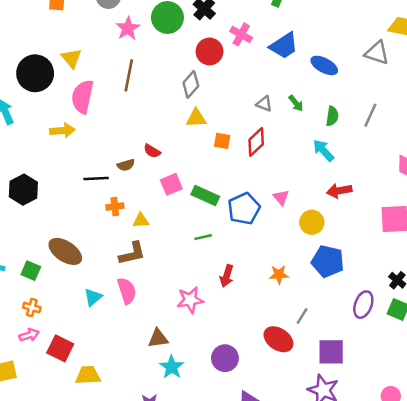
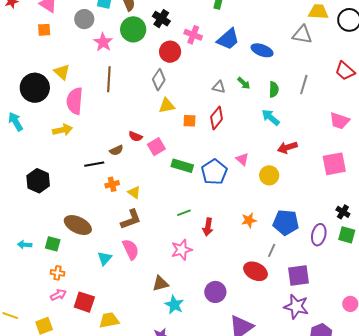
pink square: (171, 184) -> (156, 147), moved
yellow triangle: (141, 220) -> (134, 192), turned 48
green line: (203, 237) -> (184, 213), moved
blue pentagon: (328, 261) -> (286, 222), moved

